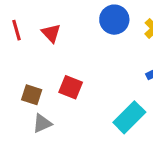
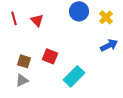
cyan rectangle: (129, 117) -> (74, 76), moved
gray triangle: (42, 123) -> (22, 80), moved

